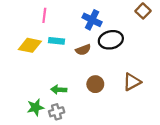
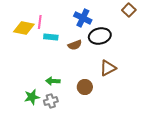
pink line: (44, 15) -> (40, 22), moved
yellow diamond: (30, 45) -> (24, 28), moved
brown triangle: (132, 82) -> (108, 68), moved
brown circle: (95, 84) -> (85, 87), moved

